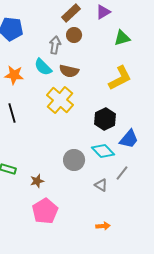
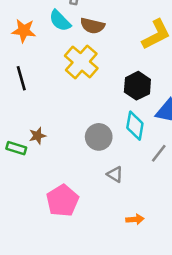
cyan diamond: (103, 151) -> (135, 126), turned 55
brown star: (37, 181) -> (37, 136), moved
gray triangle: (101, 185) -> (115, 174), moved

